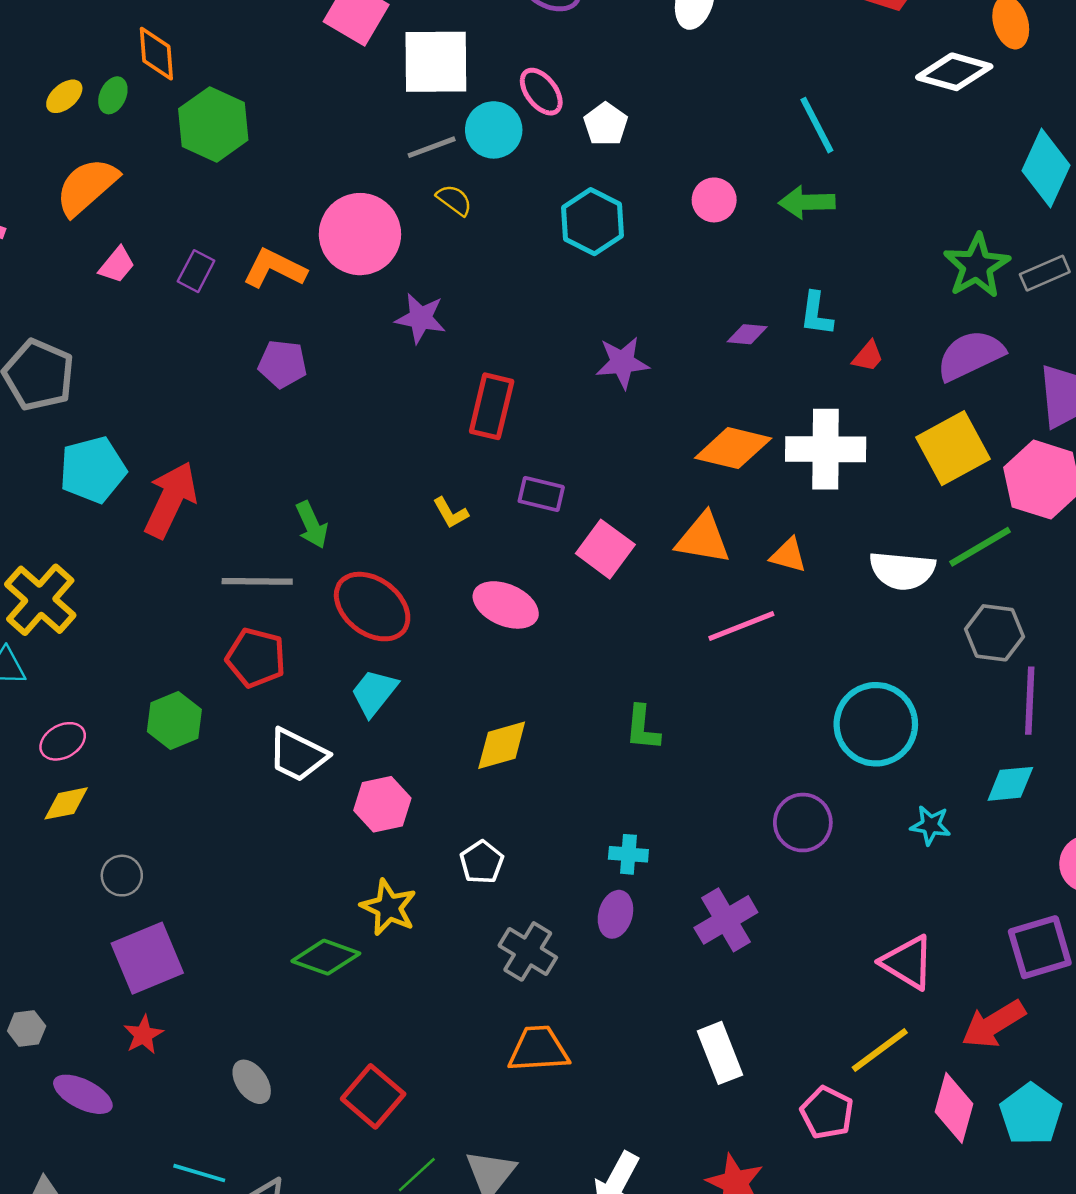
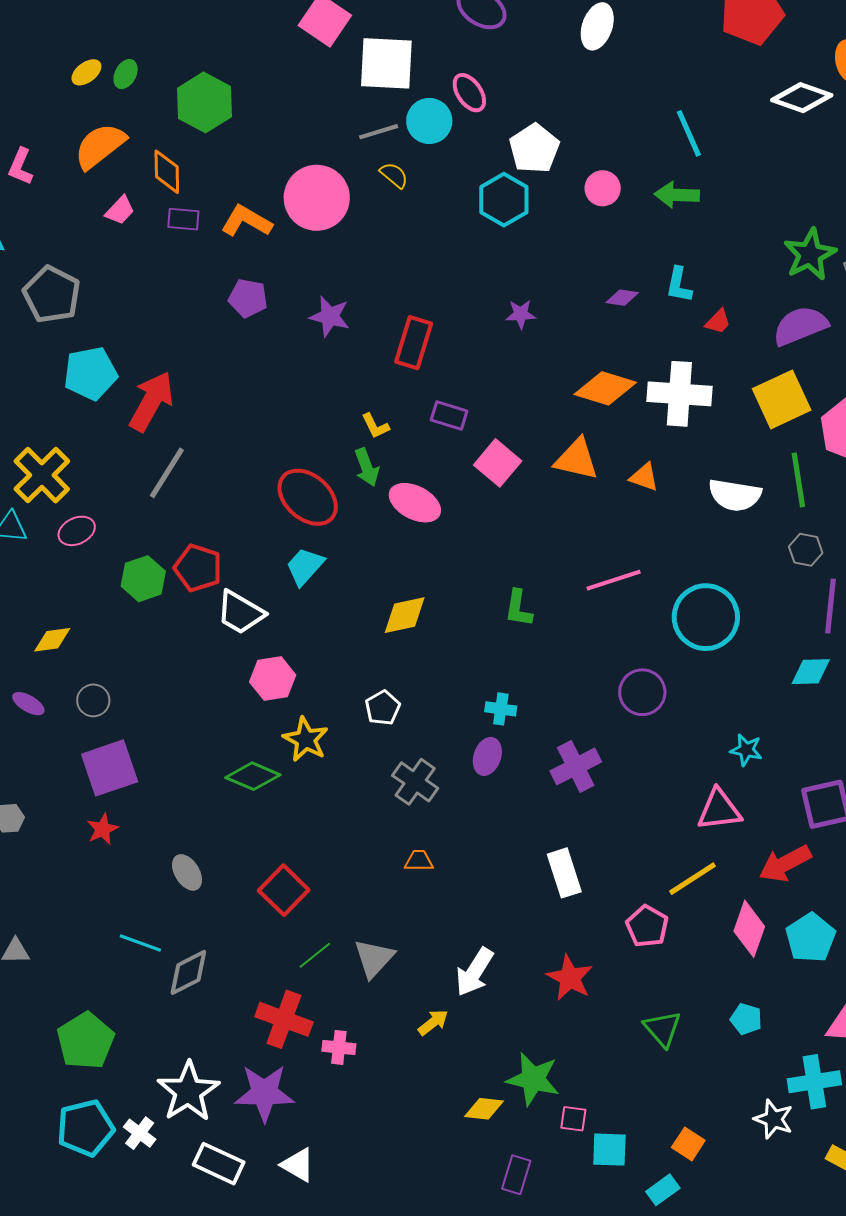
orange diamond: (156, 54) -> (167, 172), moved
white pentagon: (606, 124) -> (534, 149), moved, size x1.4
purple rectangle: (196, 271) -> (183, 219), turned 64
purple star: (421, 318) -> (330, 316), moved
purple star: (622, 362) -> (521, 314), size x0.7
green arrow: (312, 525) -> (367, 467), moved
green line: (980, 547) -> (798, 480), turned -72
gray line: (257, 581) -> (167, 473), moved, turned -62
pink line: (741, 626) -> (614, 580), moved
gray hexagon: (995, 633) -> (806, 550), size x0.7
red pentagon: (256, 658) -> (198, 568), moved
pink ellipse: (63, 741) -> (77, 531), moved
pink hexagon: (382, 804) -> (273, 678), moved
cyan star: (931, 825) -> (746, 750), moved
pink triangle: (908, 962) -> (719, 810), turned -42
orange trapezoid: (538, 1049) -> (419, 861), size x0.6
purple ellipse: (83, 1094) -> (28, 704), moved, size x0.7

